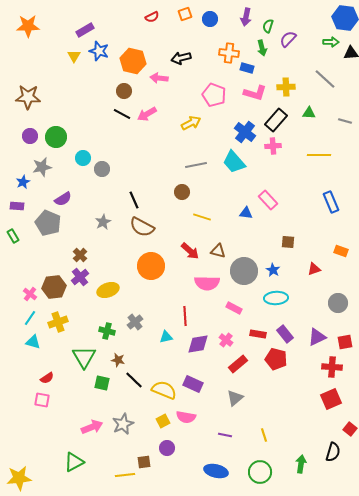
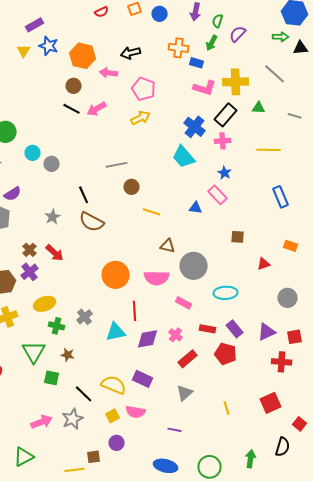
green arrow: (262, 48) -> (212, 43), turned 42
yellow cross: (286, 87) -> (236, 82), size x1.4
pink pentagon: (214, 95) -> (144, 89), moved
gray line: (196, 165) -> (117, 165), moved
red arrow: (190, 251) -> (55, 253), moved
orange circle: (151, 266) -> (116, 275), moved
blue star: (273, 270) -> (225, 173), moved
yellow ellipse: (108, 290) -> (45, 304), moved
cyan triangle: (166, 337) -> (116, 332), size x1.5
black line: (134, 380) -> (84, 394), moved
red square: (331, 399) -> (271, 403), moved
yellow line: (264, 435) -> (227, 408), moved

